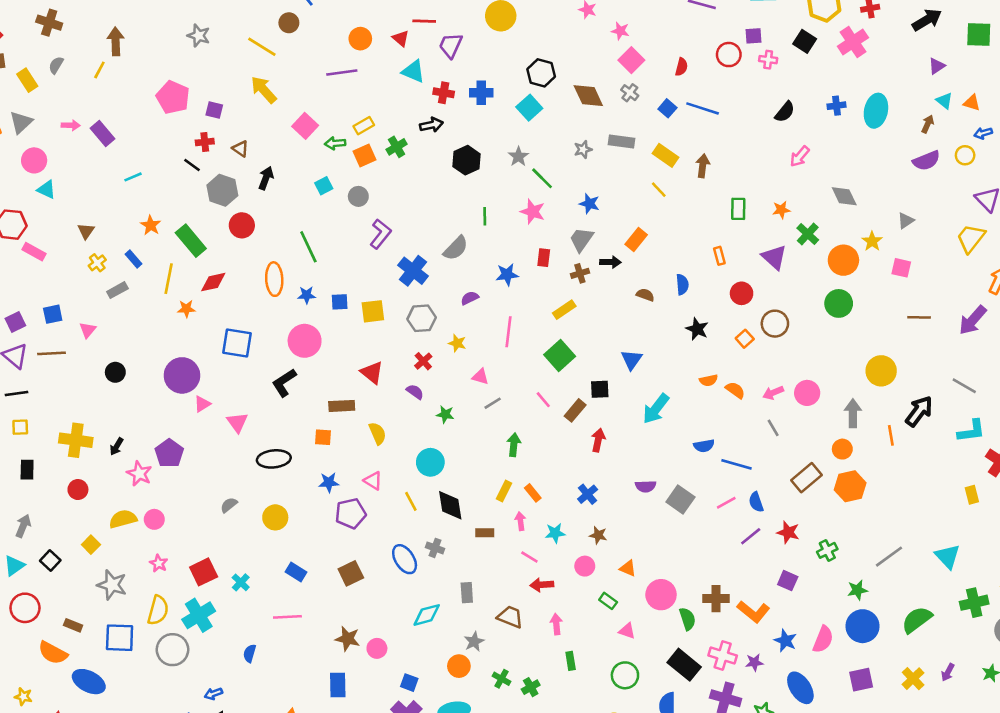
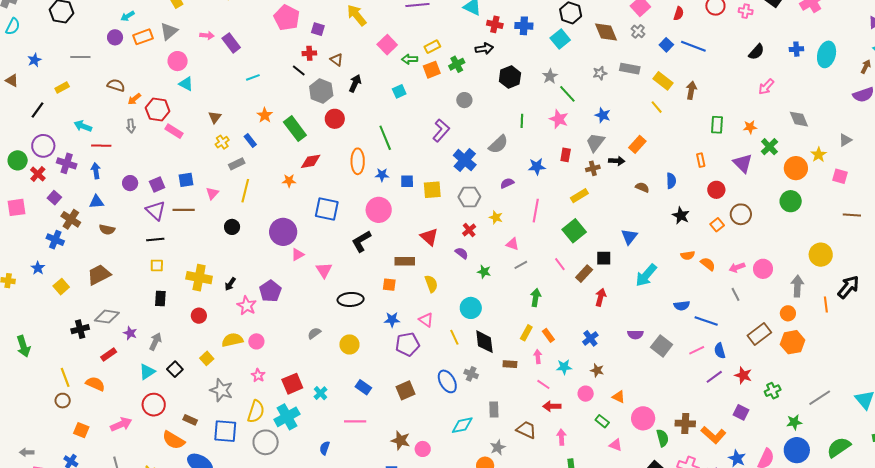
gray circle: (358, 196) -> (464, 100), moved
yellow line: (169, 279) -> (245, 191), moved

